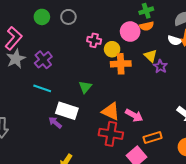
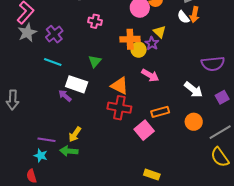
pink cross: (94, 40) -> (95, 21), moved
white semicircle: (175, 40) -> (183, 17), turned 32
yellow circle: (112, 49) -> (139, 50), moved
purple star: (160, 66) -> (152, 43), moved
pink arrow: (134, 115) -> (150, 75), moved

